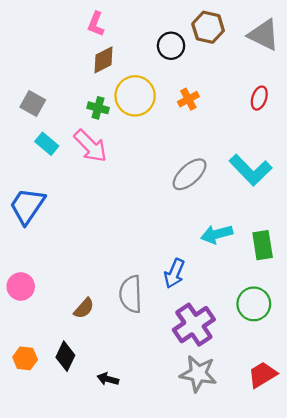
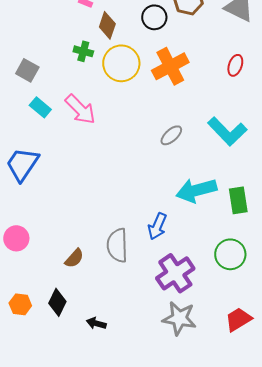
brown diamond: (103, 60) -> (107, 25), moved, turned -44
orange cross: (188, 99) -> (170, 66), size x1.8
green cross: (98, 108) -> (83, 51), moved
gray ellipse: (190, 174) -> (171, 135), size x0.7
cyan arrow: (217, 234) -> (196, 190), size x1.4

